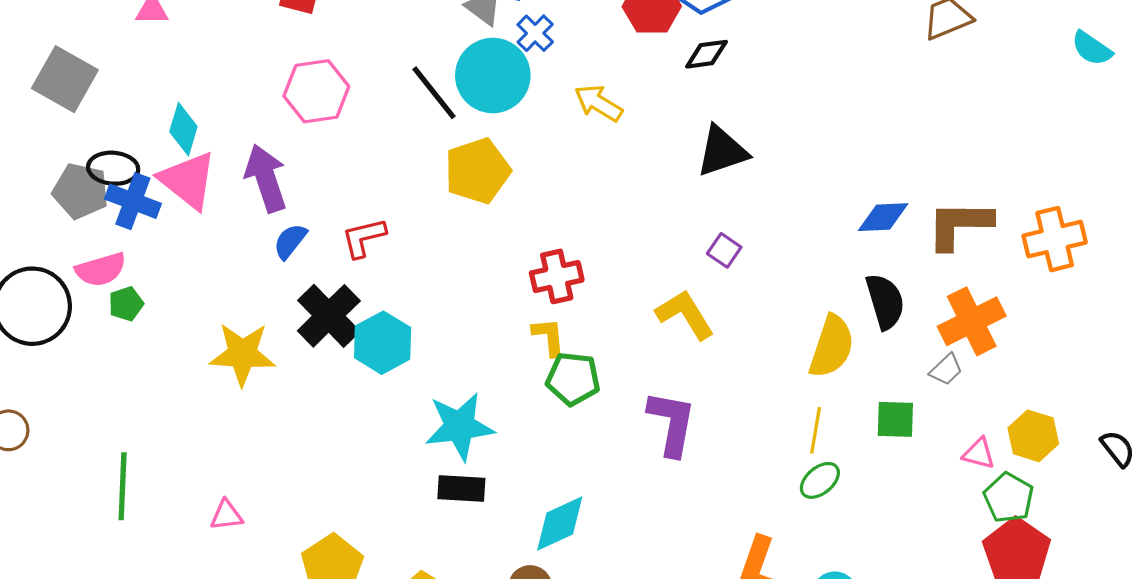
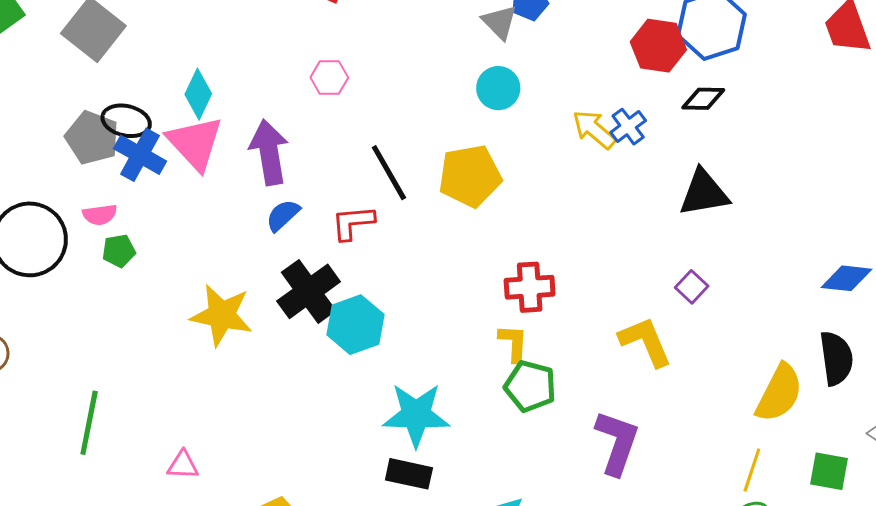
blue cross: (535, 33) -> (628, 127), moved
cyan circle: (493, 76) -> (498, 88), size x0.6
pink hexagon: (316, 91) -> (329, 77), size x0.6
black line: (434, 93) -> (389, 173), moved
pink semicircle: (101, 269) -> (100, 215), size x0.7

